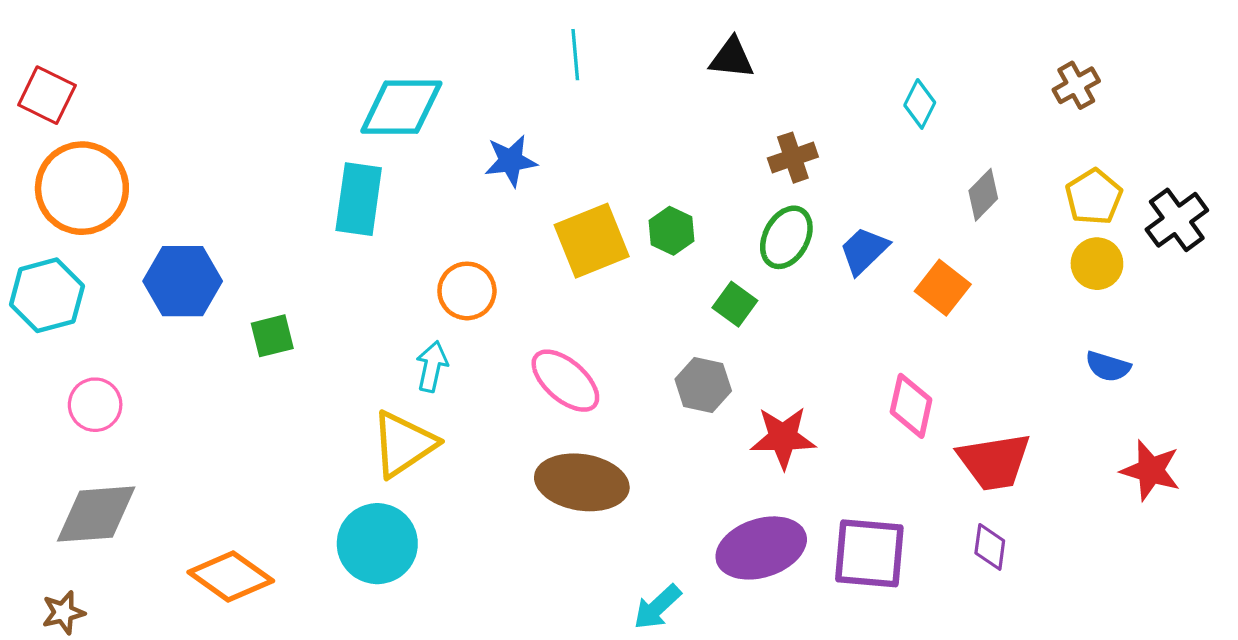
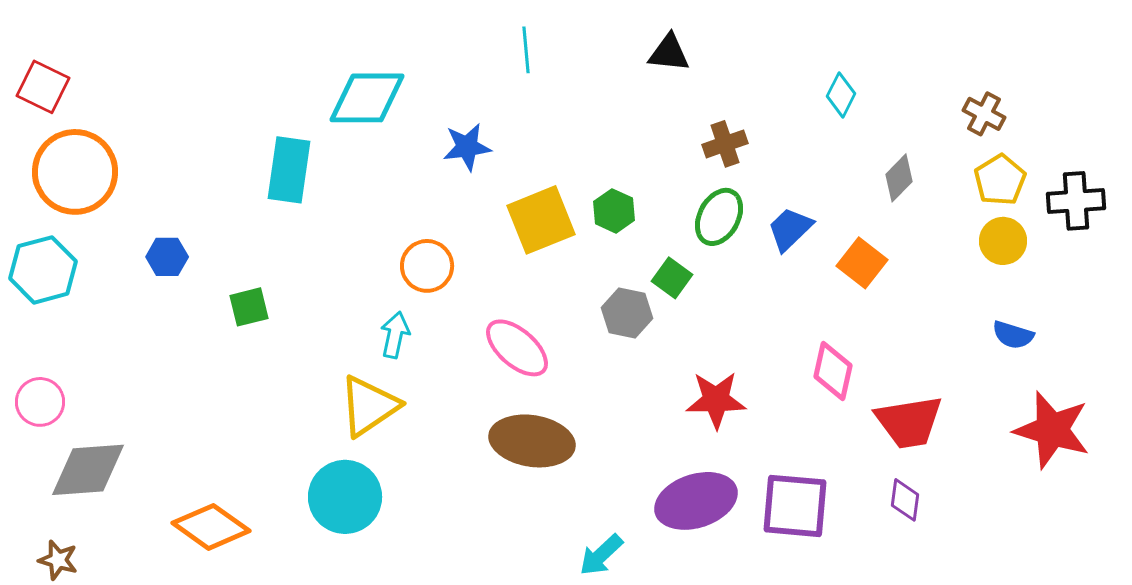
brown cross: (1076, 85) -> (984, 114), moved, turned -33
cyan rectangle: (359, 199) -> (289, 170), moved
black cross: (1177, 220) -> (1076, 201), turned 32
blue hexagon: (183, 281) -> (167, 257), size x0.6
gray hexagon: (703, 385) -> (627, 313), moved
pink circle: (95, 405) -> (40, 402), moved
red star: (1151, 470) -> (1052, 430), size x1.4
brown star: (63, 613) -> (58, 560), turned 30

